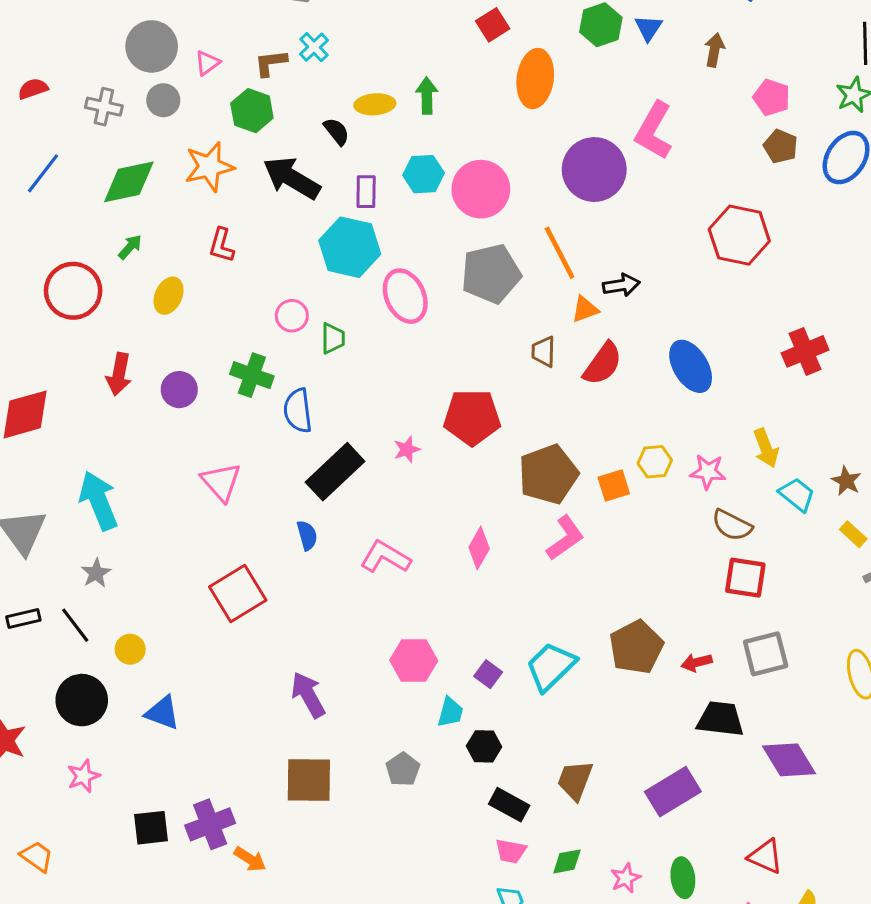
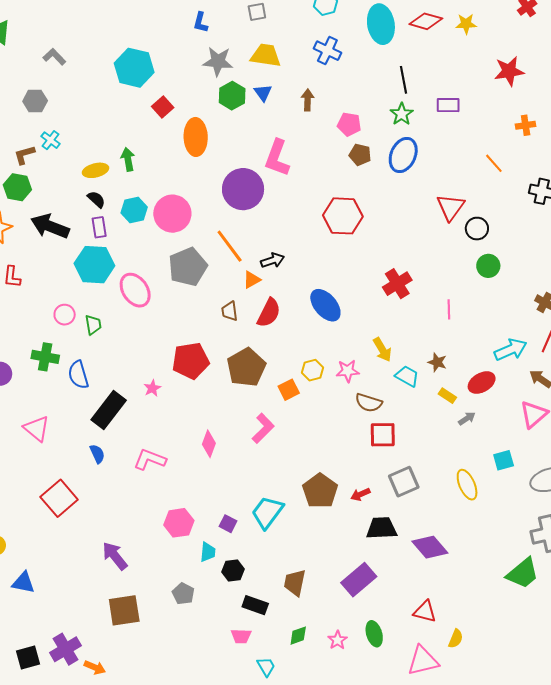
black semicircle: (337, 131) -> (96, 199), moved
brown pentagon: (548, 474) -> (246, 367), moved
pink trapezoid: (511, 851) -> (241, 636), moved

